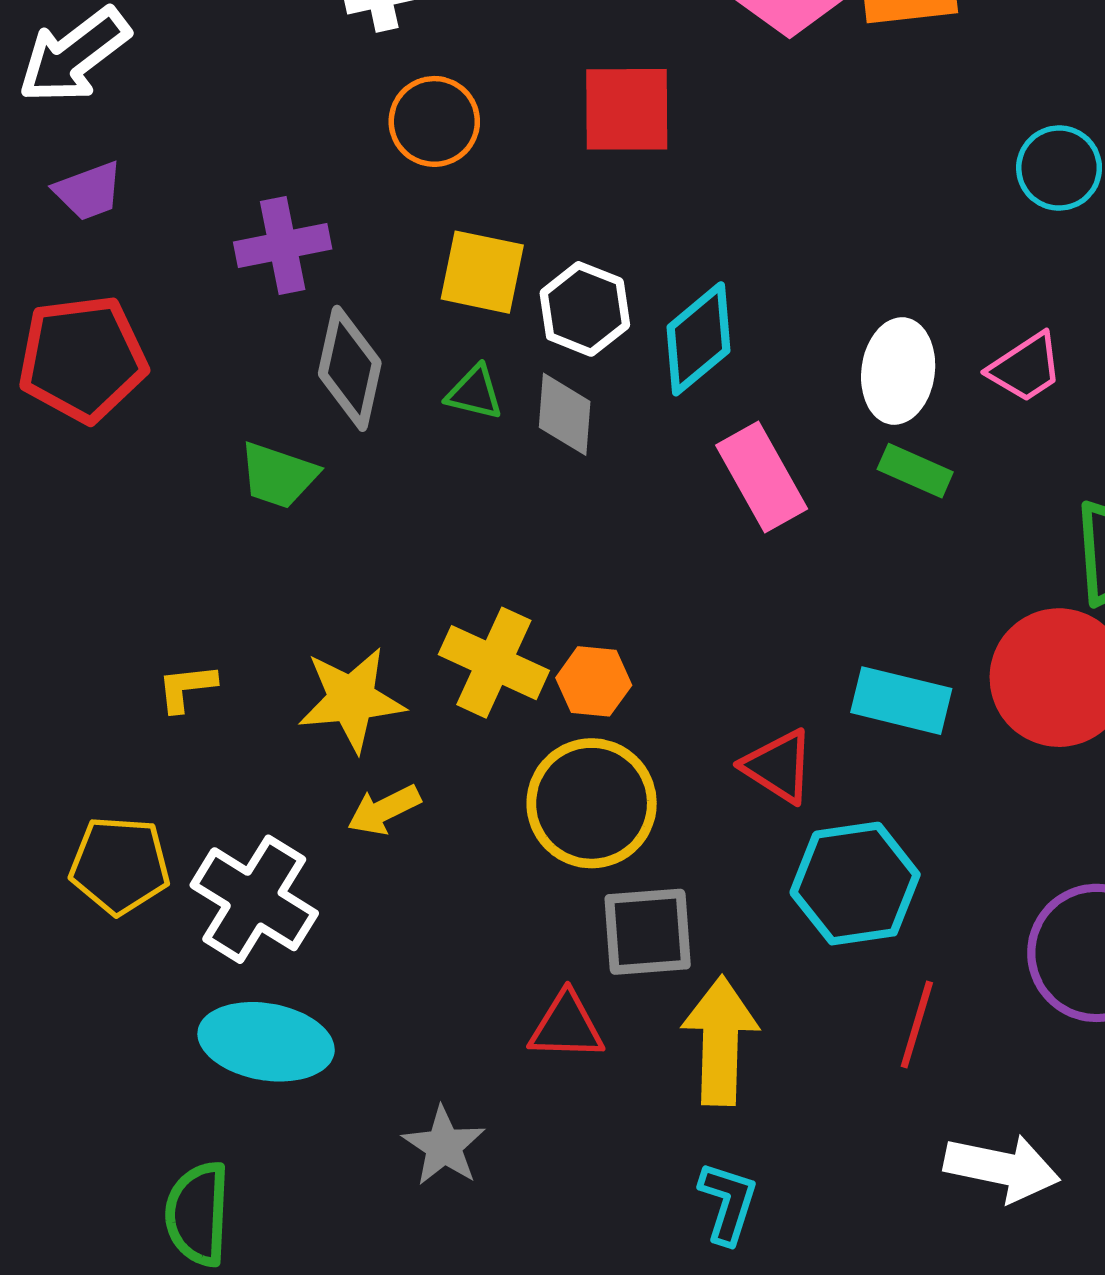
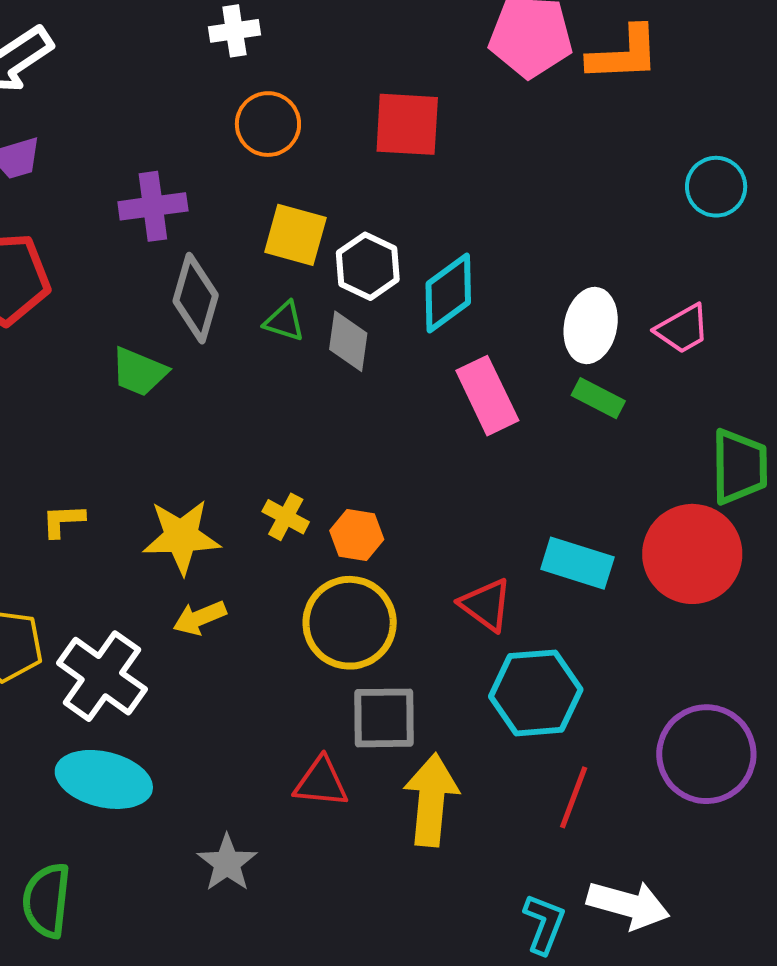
yellow cross: (494, 663) -> (286, 517), size x0.6
cyan L-shape: (728, 1203) -> (544, 924), moved

